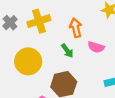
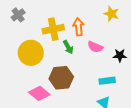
yellow cross: (39, 21) -> (53, 29), moved

